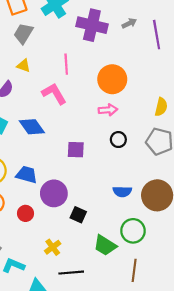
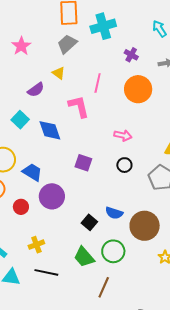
purple cross: (92, 25) -> (131, 55), size x0.5
orange circle: (112, 79) -> (138, 89), moved
black square: (78, 215) -> (89, 222), moved

